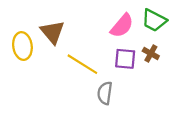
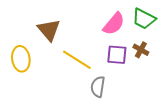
yellow ellipse: (22, 46) -> (21, 59), moved

